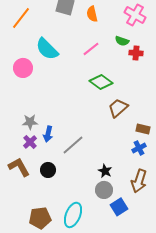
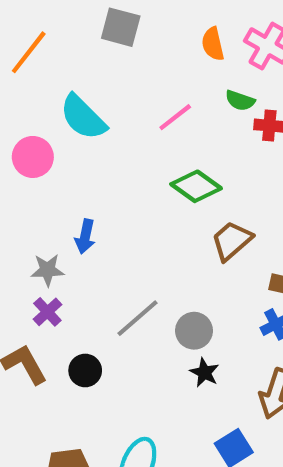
orange semicircle: (92, 14) -> (213, 44), moved
blue arrow: (48, 134) -> (85, 237), moved
gray circle: (104, 190) -> (194, 331), moved

